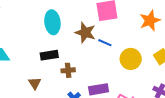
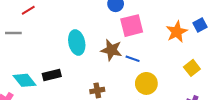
black rectangle: (49, 55) -> (52, 75), moved
yellow circle: (131, 59) -> (146, 83), moved

